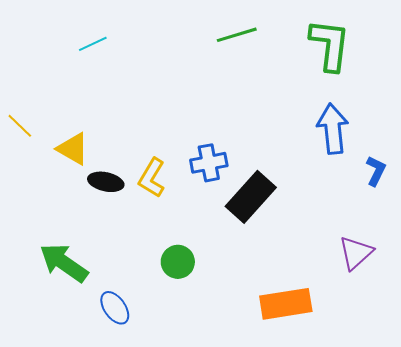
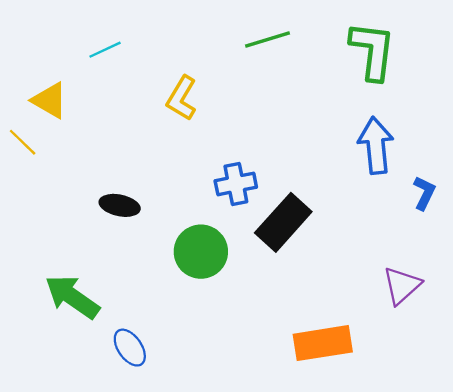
yellow triangle: (73, 149) -> (50, 100), moved
yellow L-shape: (152, 178) -> (182, 98), moved
green circle: (178, 262) -> (201, 252), moved, size x1.4

